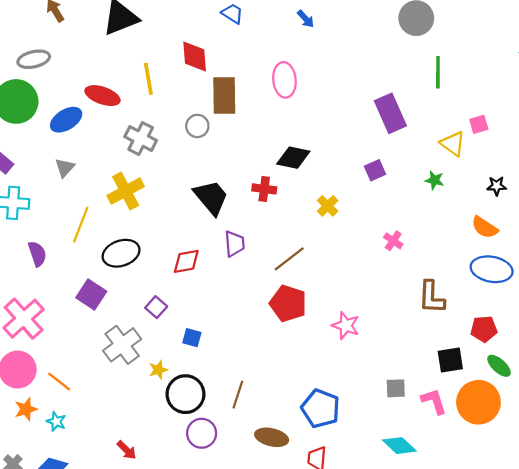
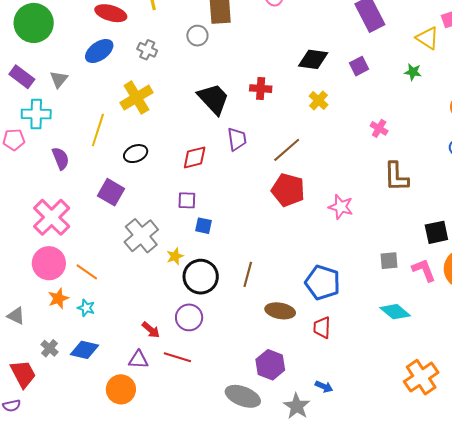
blue ellipse: (66, 120) -> (99, 51), moved
gray cross: (141, 139) -> (147, 50), size x0.7
black diamond: (293, 158) -> (313, 59), moved
gray triangle: (65, 168) -> (59, 79), moved
black ellipse: (121, 253) -> (136, 154), size x0.7
brown L-shape: (431, 297) -> (396, 177), moved
purple square: (156, 307) -> (187, 200), moved, turned -36
purple circle: (202, 433) -> (189, 317), moved

